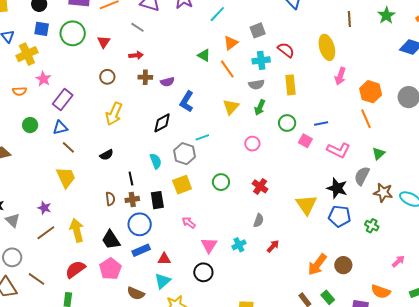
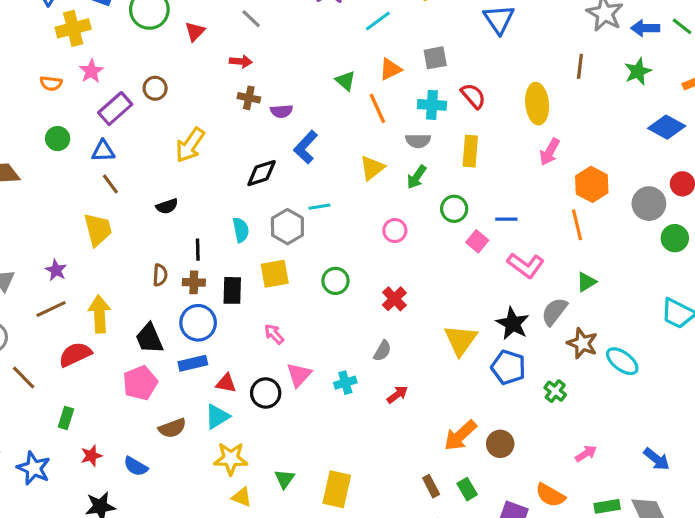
brown circle: (107, 77) -> (155, 88), moved
red semicircle: (75, 269) -> (75, 354), moved
black circle: (203, 272) -> (266, 393), moved
brown semicircle: (136, 293) -> (172, 428), turned -54

